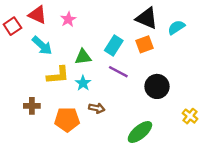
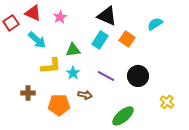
black triangle: (147, 18) -> (107, 16), moved
orange square: (144, 44) -> (127, 39), turned -35
purple line: (118, 72) -> (106, 76), moved

